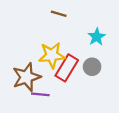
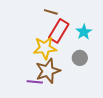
red rectangle: (67, 68) -> (59, 31), moved
brown star: (26, 77) -> (48, 71), moved

